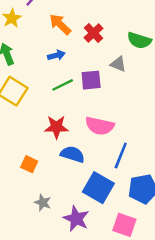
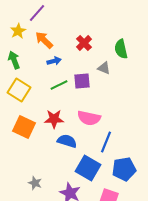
orange arrow: (60, 24) -> (44, 40), moved
green semicircle: (139, 40) -> (121, 49), turned 60
orange square: (29, 164) -> (24, 127), moved, size x1.6
gray star: (43, 203) -> (35, 183), moved

